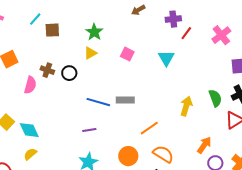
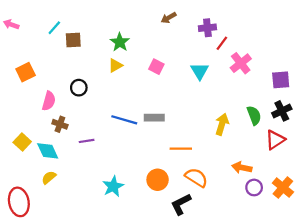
pink cross: (221, 35) -> (241, 63), moved
brown cross: (47, 70) -> (60, 124), moved
black circle: (69, 73) -> (79, 88), moved
orange line: (149, 128) -> (181, 149), turned 36
purple line: (89, 130) -> (87, 141), moved
orange arrow: (204, 145) -> (242, 168), turned -114

